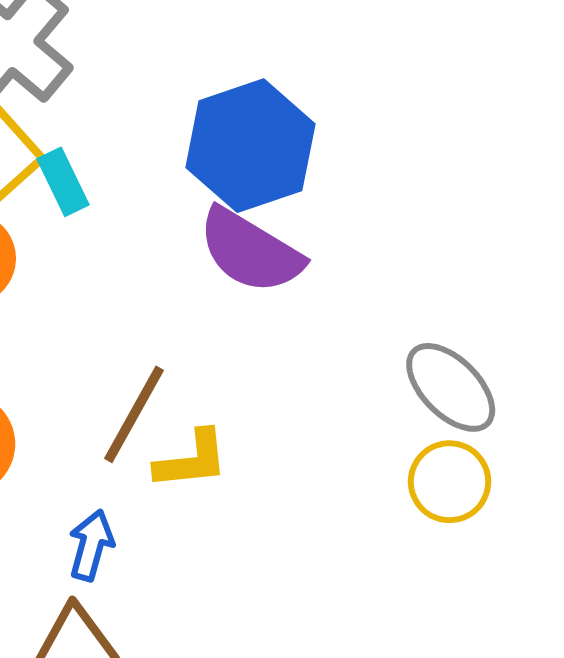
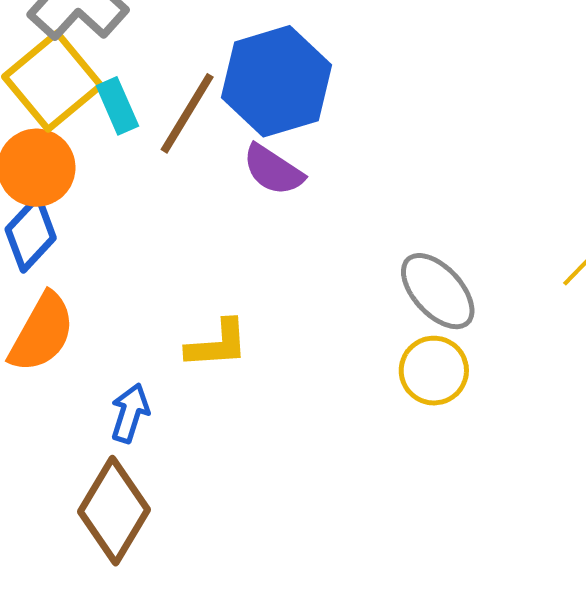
purple semicircle: (250, 251) -> (273, 170), size x0.7
brown line: (134, 414) -> (187, 113), moved

